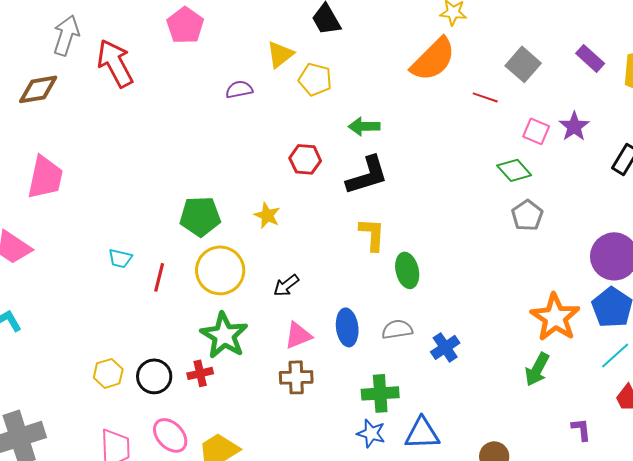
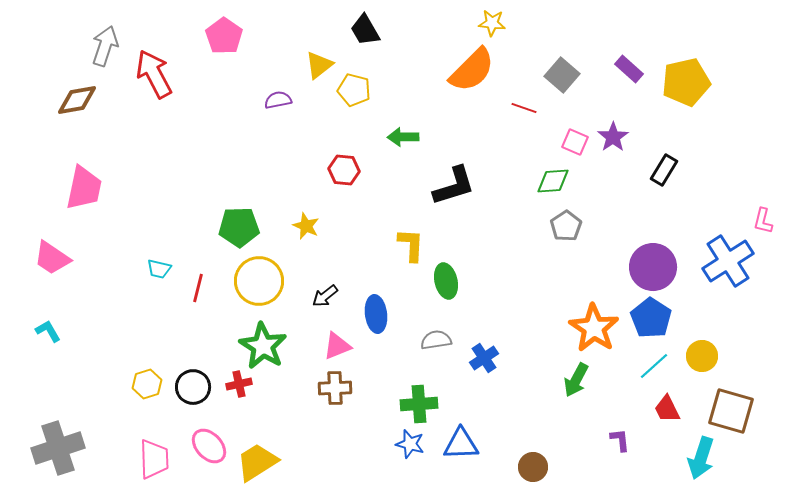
green diamond: (514, 170) -> (553, 181), turned -52
black L-shape: (367, 175) -> (454, 186), moved
blue ellipse: (347, 327) -> (376, 314), moved

